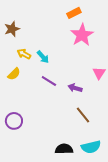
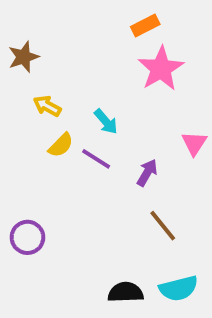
cyan arrow: (43, 57) -> (106, 122), moved
yellow semicircle: (14, 74) -> (61, 145), moved
purple arrow: (75, 88) -> (147, 173), turned 104

